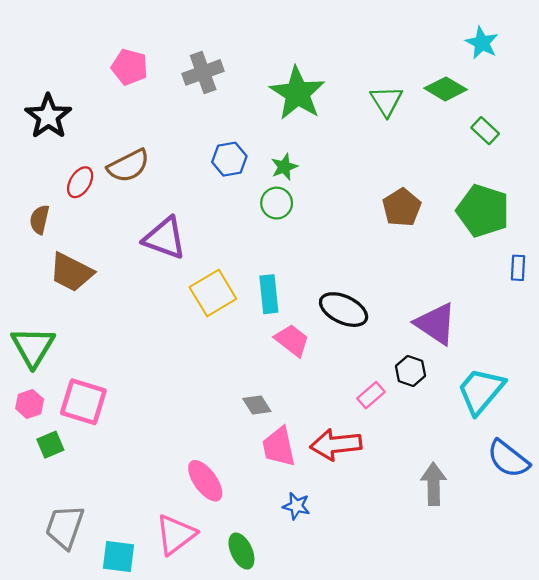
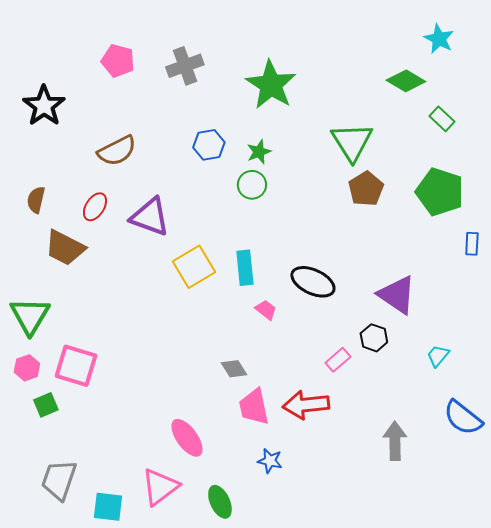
green triangle: (386, 101) -> (352, 142), moved, size x1.4
red ellipse: (80, 182) -> (95, 207), moved
pink trapezoid: (292, 340) -> (266, 310), size x0.7
cyan trapezoid: (481, 391) -> (438, 356), size x0.5

